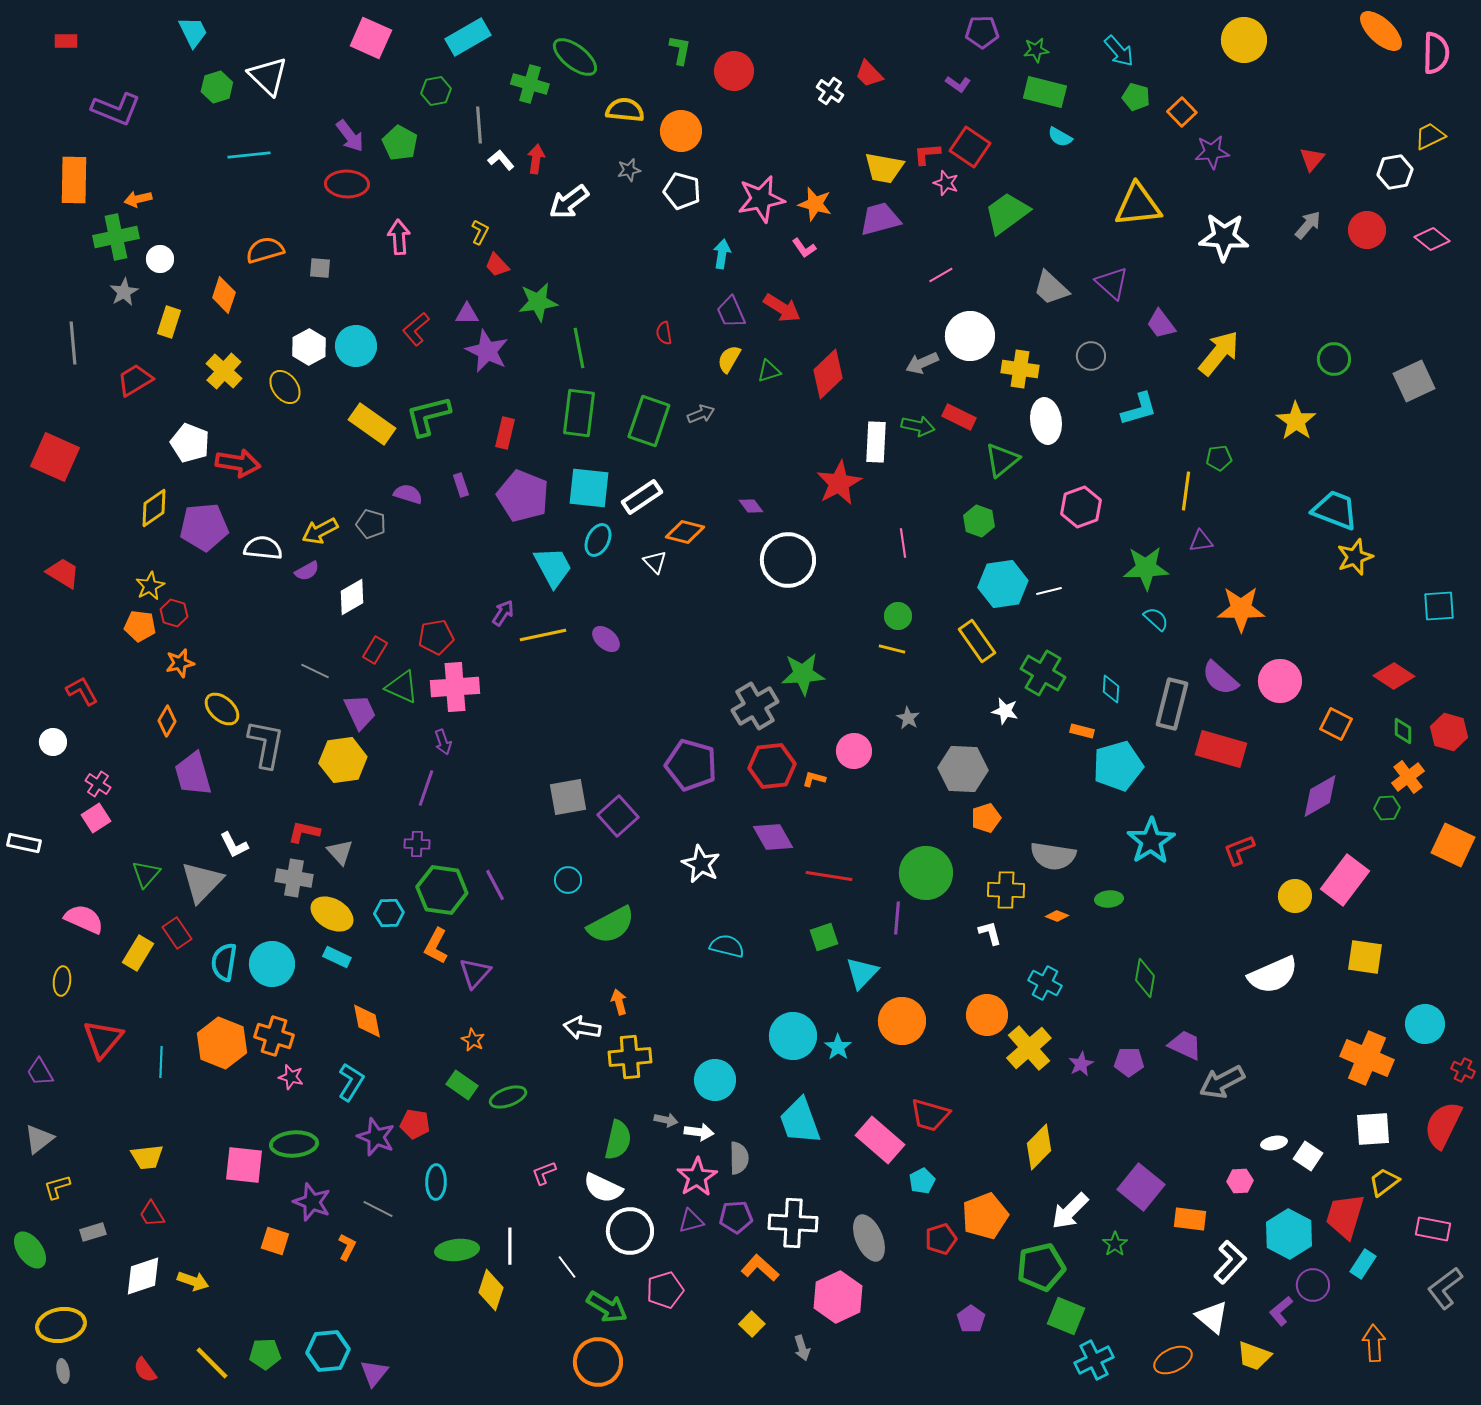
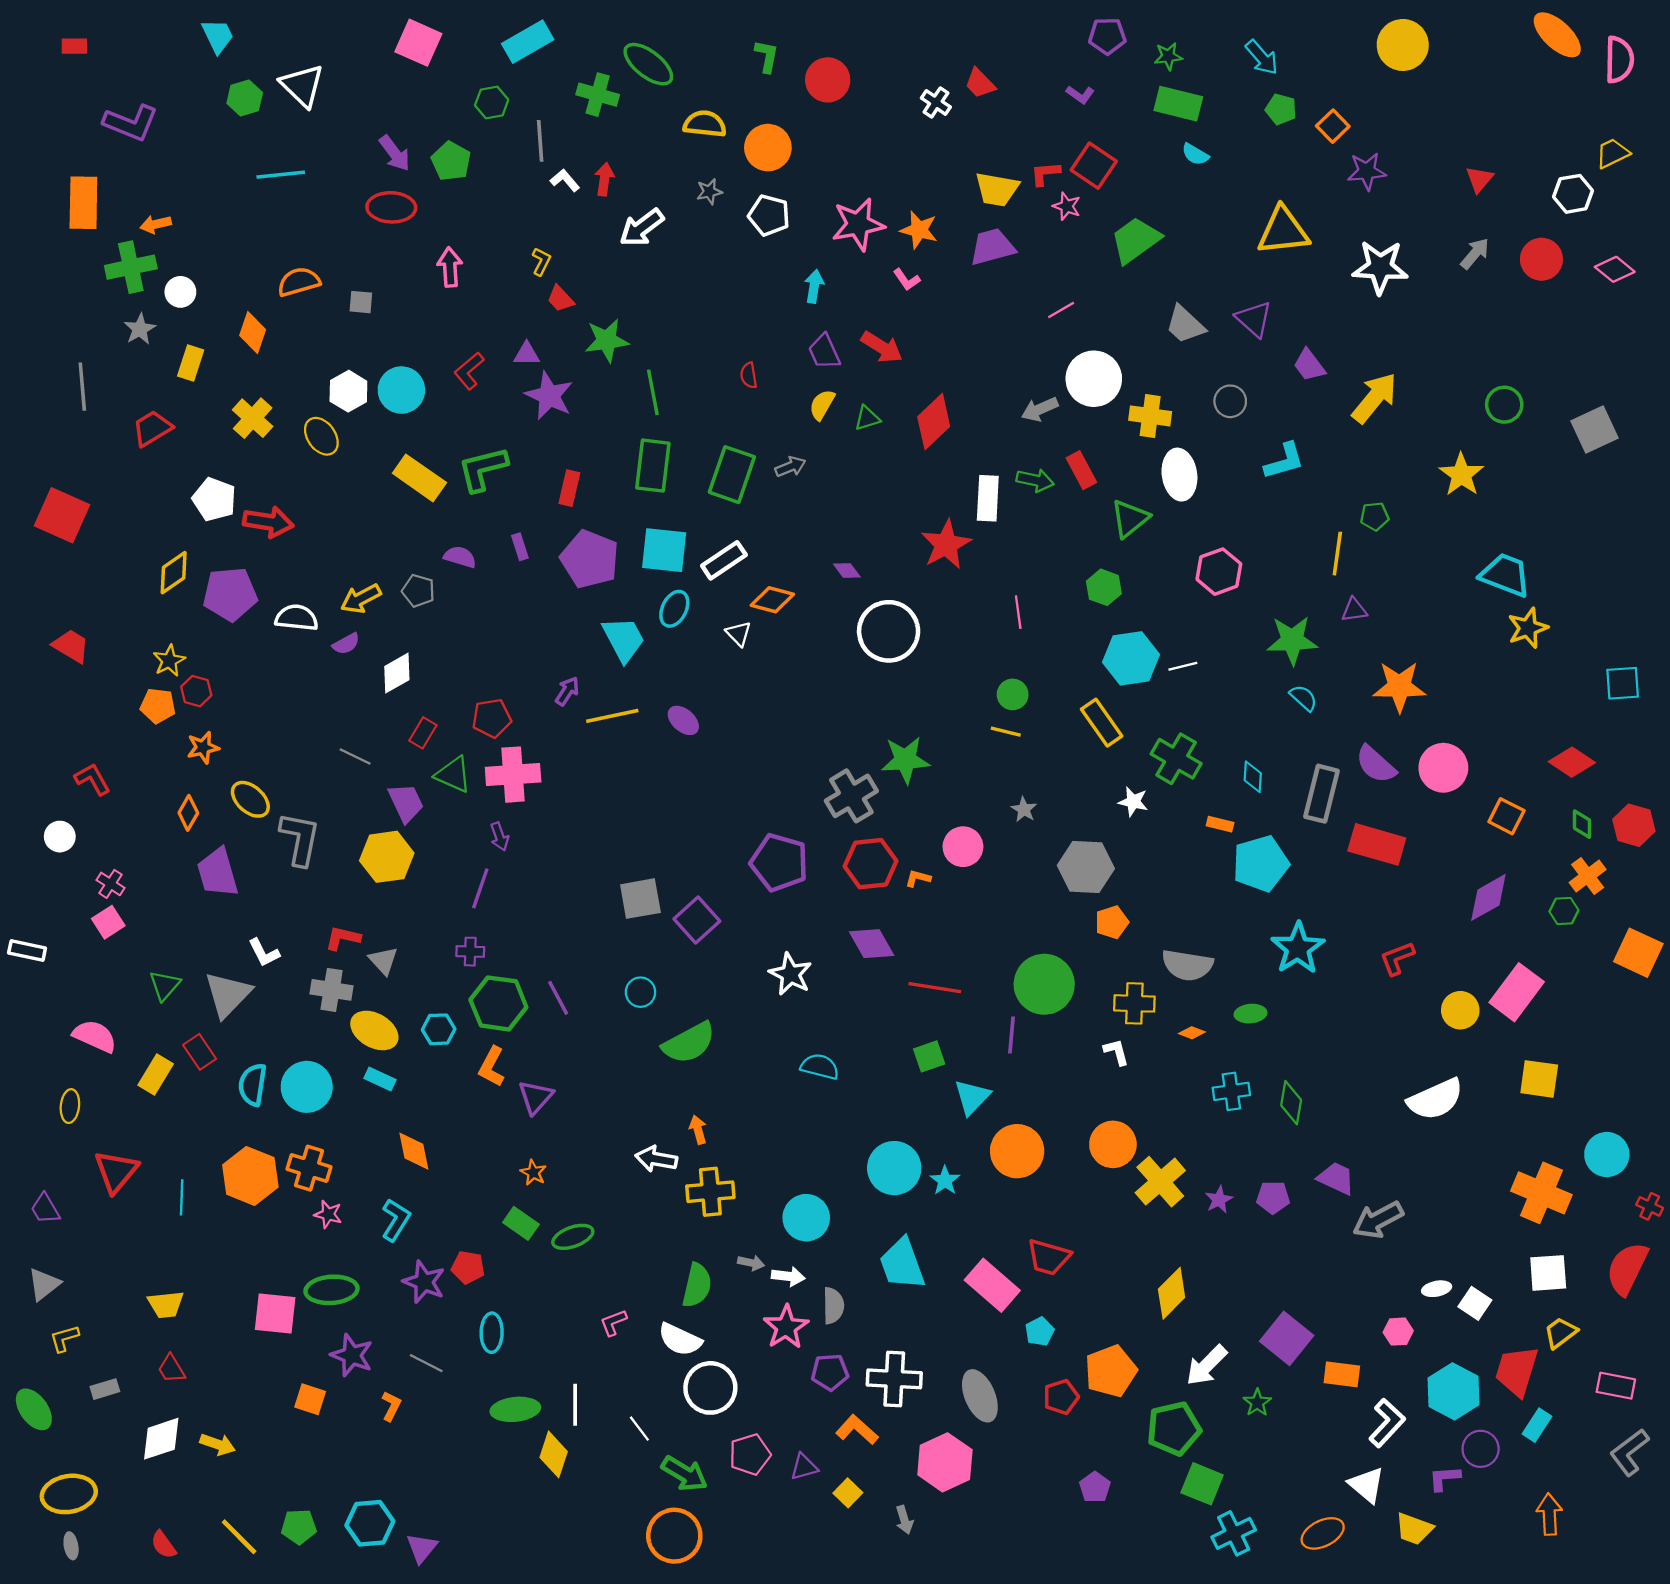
red rectangle: (959, 417) -> (1081, 470), turned 36
cyan cross: (1045, 983) -> (1231, 1091), moved, turned -36
purple triangle: (691, 1221) -> (804, 1467), moved
purple L-shape: (1281, 1311) -> (1444, 1478), turned 36

